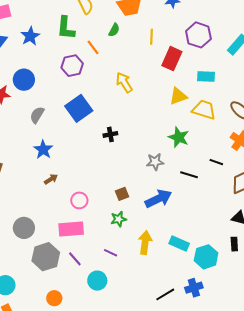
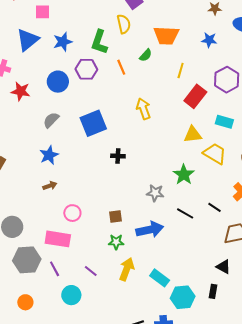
purple hexagon: (72, 66) -> (86, 69), moved
blue circle: (24, 80) -> (58, 82), moved
green star: (119, 219) -> (116, 242), moved

